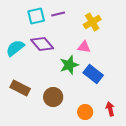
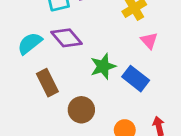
pink triangle: (84, 47) -> (149, 41), moved, turned 40
brown rectangle: (20, 88) -> (47, 83), moved, turned 36

